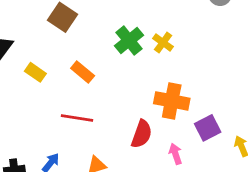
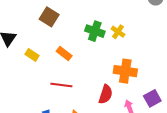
green cross: (129, 41) -> (95, 31), turned -30
purple square: (208, 128) -> (152, 98), moved

